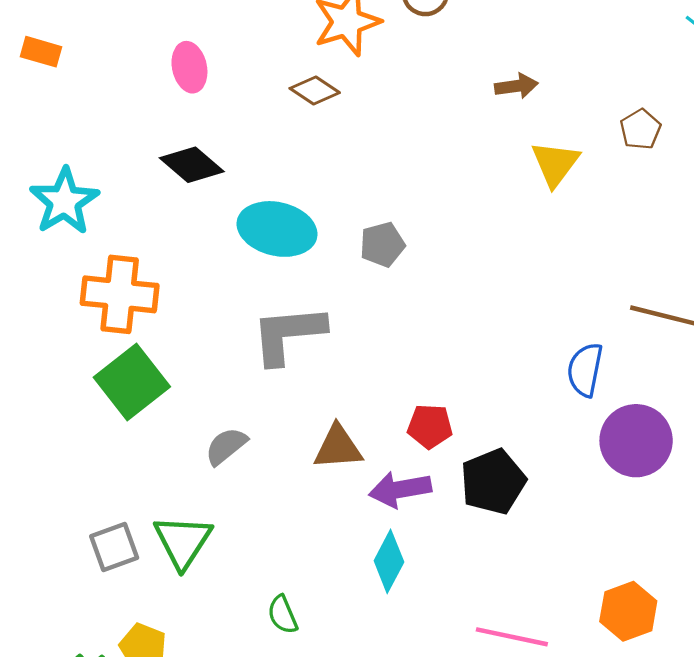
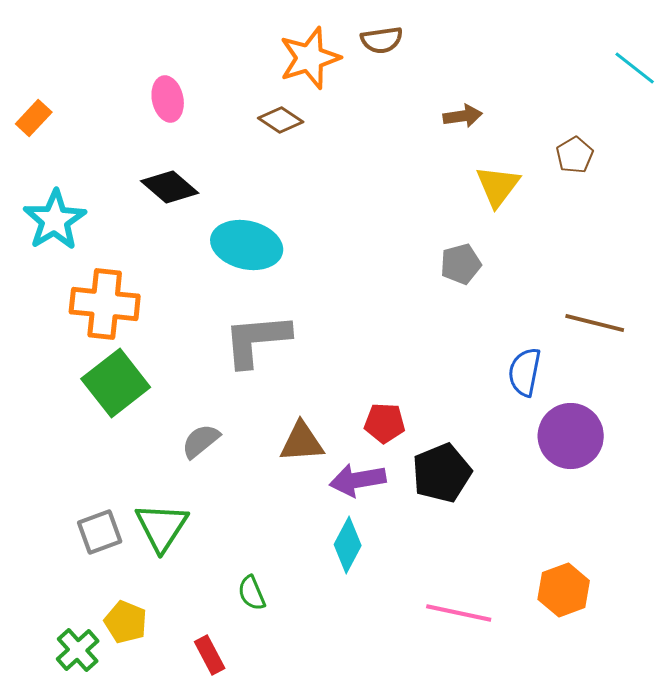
orange rectangle: (41, 52) -> (34, 118), moved, turned -63
gray pentagon: (382, 245) -> (461, 264), moved

